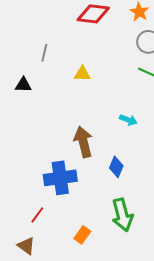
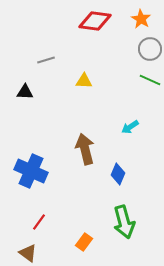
gray line: (44, 53) -> (46, 60), turned 60
cyan arrow: (128, 120) -> (130, 127), turned 126
blue cross: (60, 178) -> (31, 171), moved, turned 32

